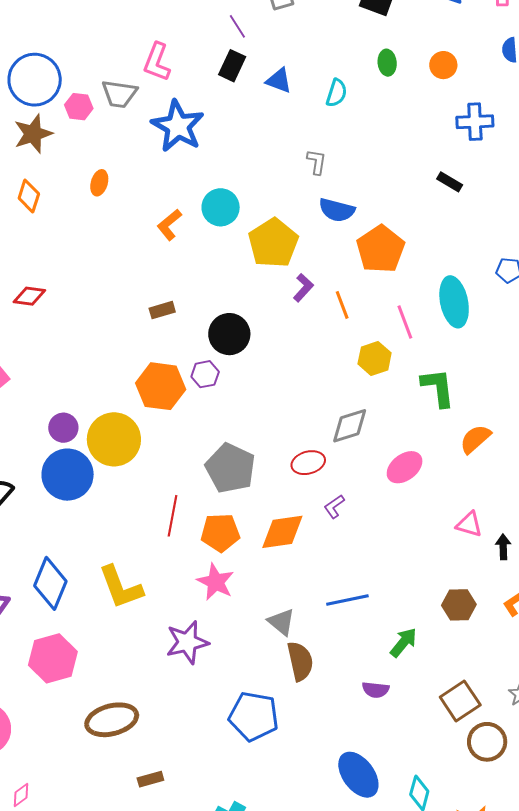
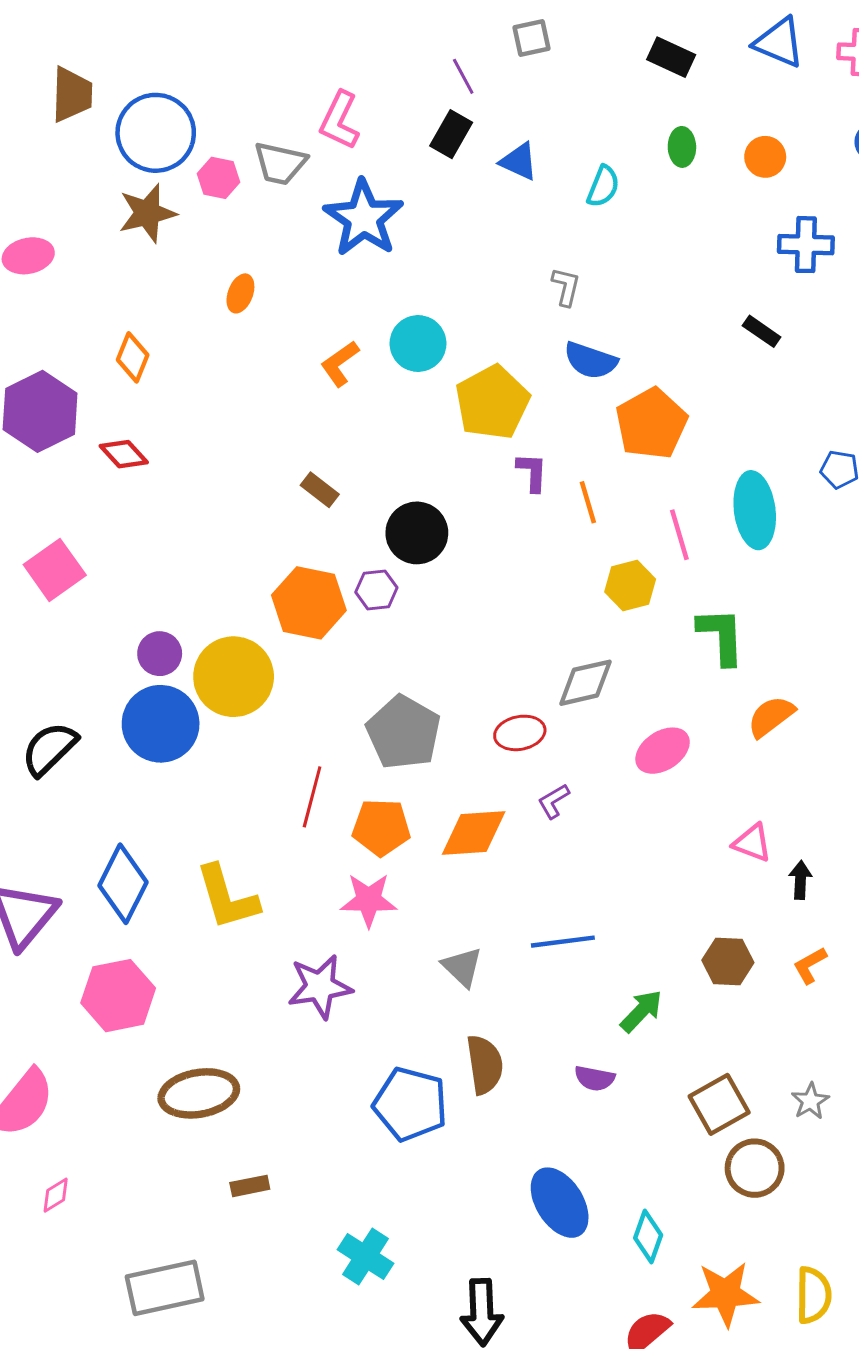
orange diamond: (29, 196) -> (133, 357), moved
purple L-shape: (303, 288) -> (532, 472), turned -44
red diamond: (29, 296) -> (124, 454), turned 36
brown rectangle: (162, 310) -> (320, 490), turned 50
pink star: (216, 582) -> (369, 900), turned -30
brown semicircle: (300, 661) -> (485, 1065), moved

